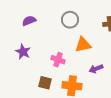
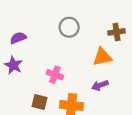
purple semicircle: (29, 21) -> (18, 38), moved
orange triangle: (83, 45) -> (102, 57), moved

